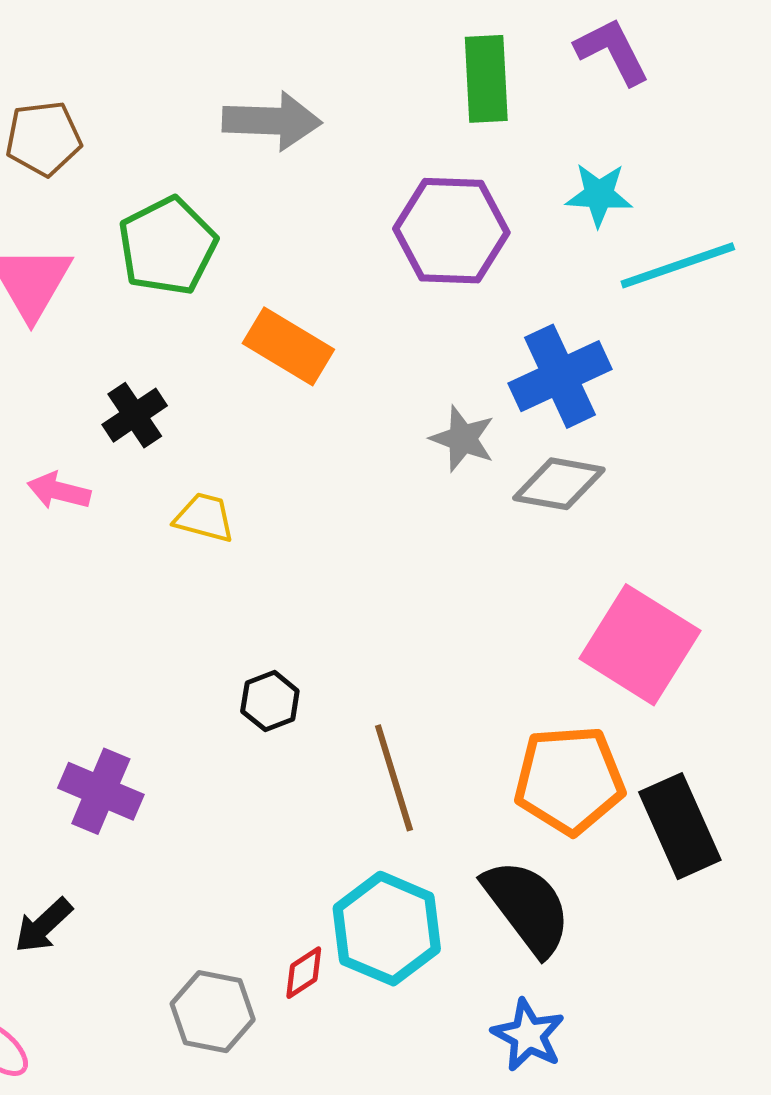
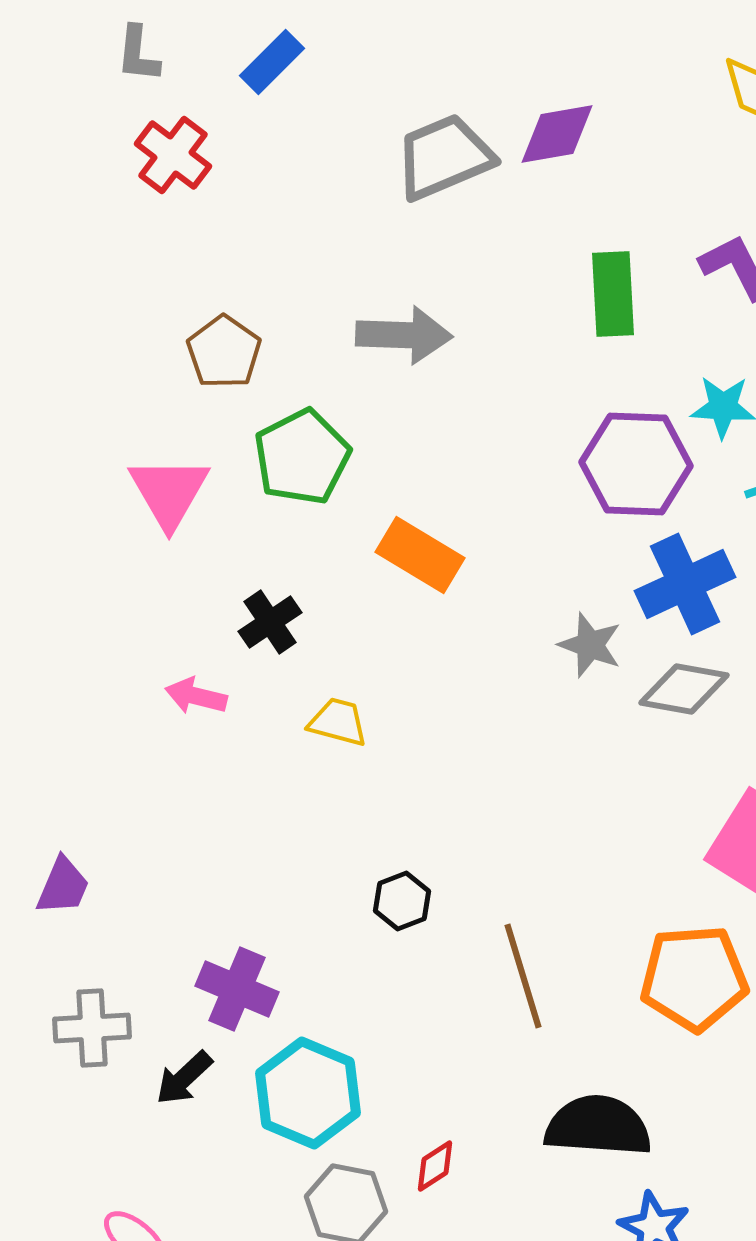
brown pentagon: (43, 138) -> (224, 352), moved, turned -30
purple hexagon: (451, 231) -> (636, 464), moved
black semicircle: (527, 907) -> (598, 1126), moved, turned -49
black arrow: (43, 926) -> (184, 1078), moved
cyan hexagon: (387, 929) -> (308, 1093), moved

